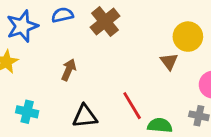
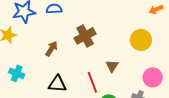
brown cross: (105, 22) -> (85, 36), moved
brown triangle: (169, 61) -> (112, 66), moved

